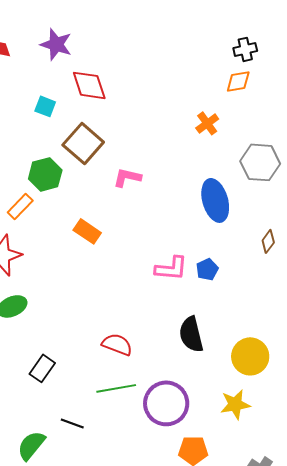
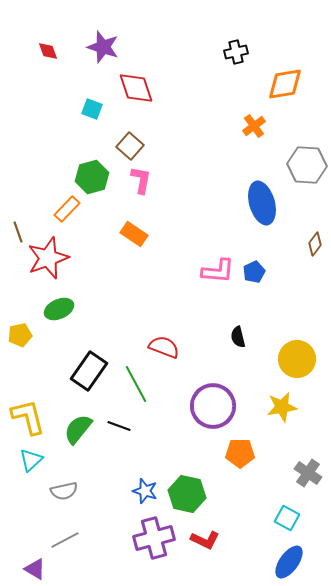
black cross: (245, 49) -> (236, 52), moved
orange diamond: (238, 81) -> (285, 84), size x1.4
brown square: (83, 143) -> (130, 146), size x0.7
pink L-shape: (127, 177) -> (141, 180), moved, turned 88
black semicircle: (191, 334) -> (238, 337), size x0.6
black rectangle: (42, 368) -> (89, 371), size x1.4
green line: (116, 388) -> (136, 384), moved, turned 72
green semicircle: (31, 445) -> (78, 429), moved

